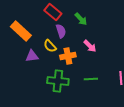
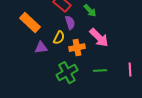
yellow semicircle: (50, 46) -> (59, 38), turned -112
pink arrow: (90, 46) -> (99, 38), size x1.5
green cross: (58, 81) -> (67, 73), turned -35

